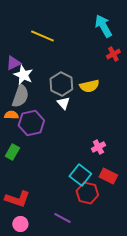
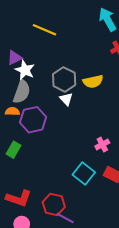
red hexagon: (87, 193) -> (54, 204), moved

